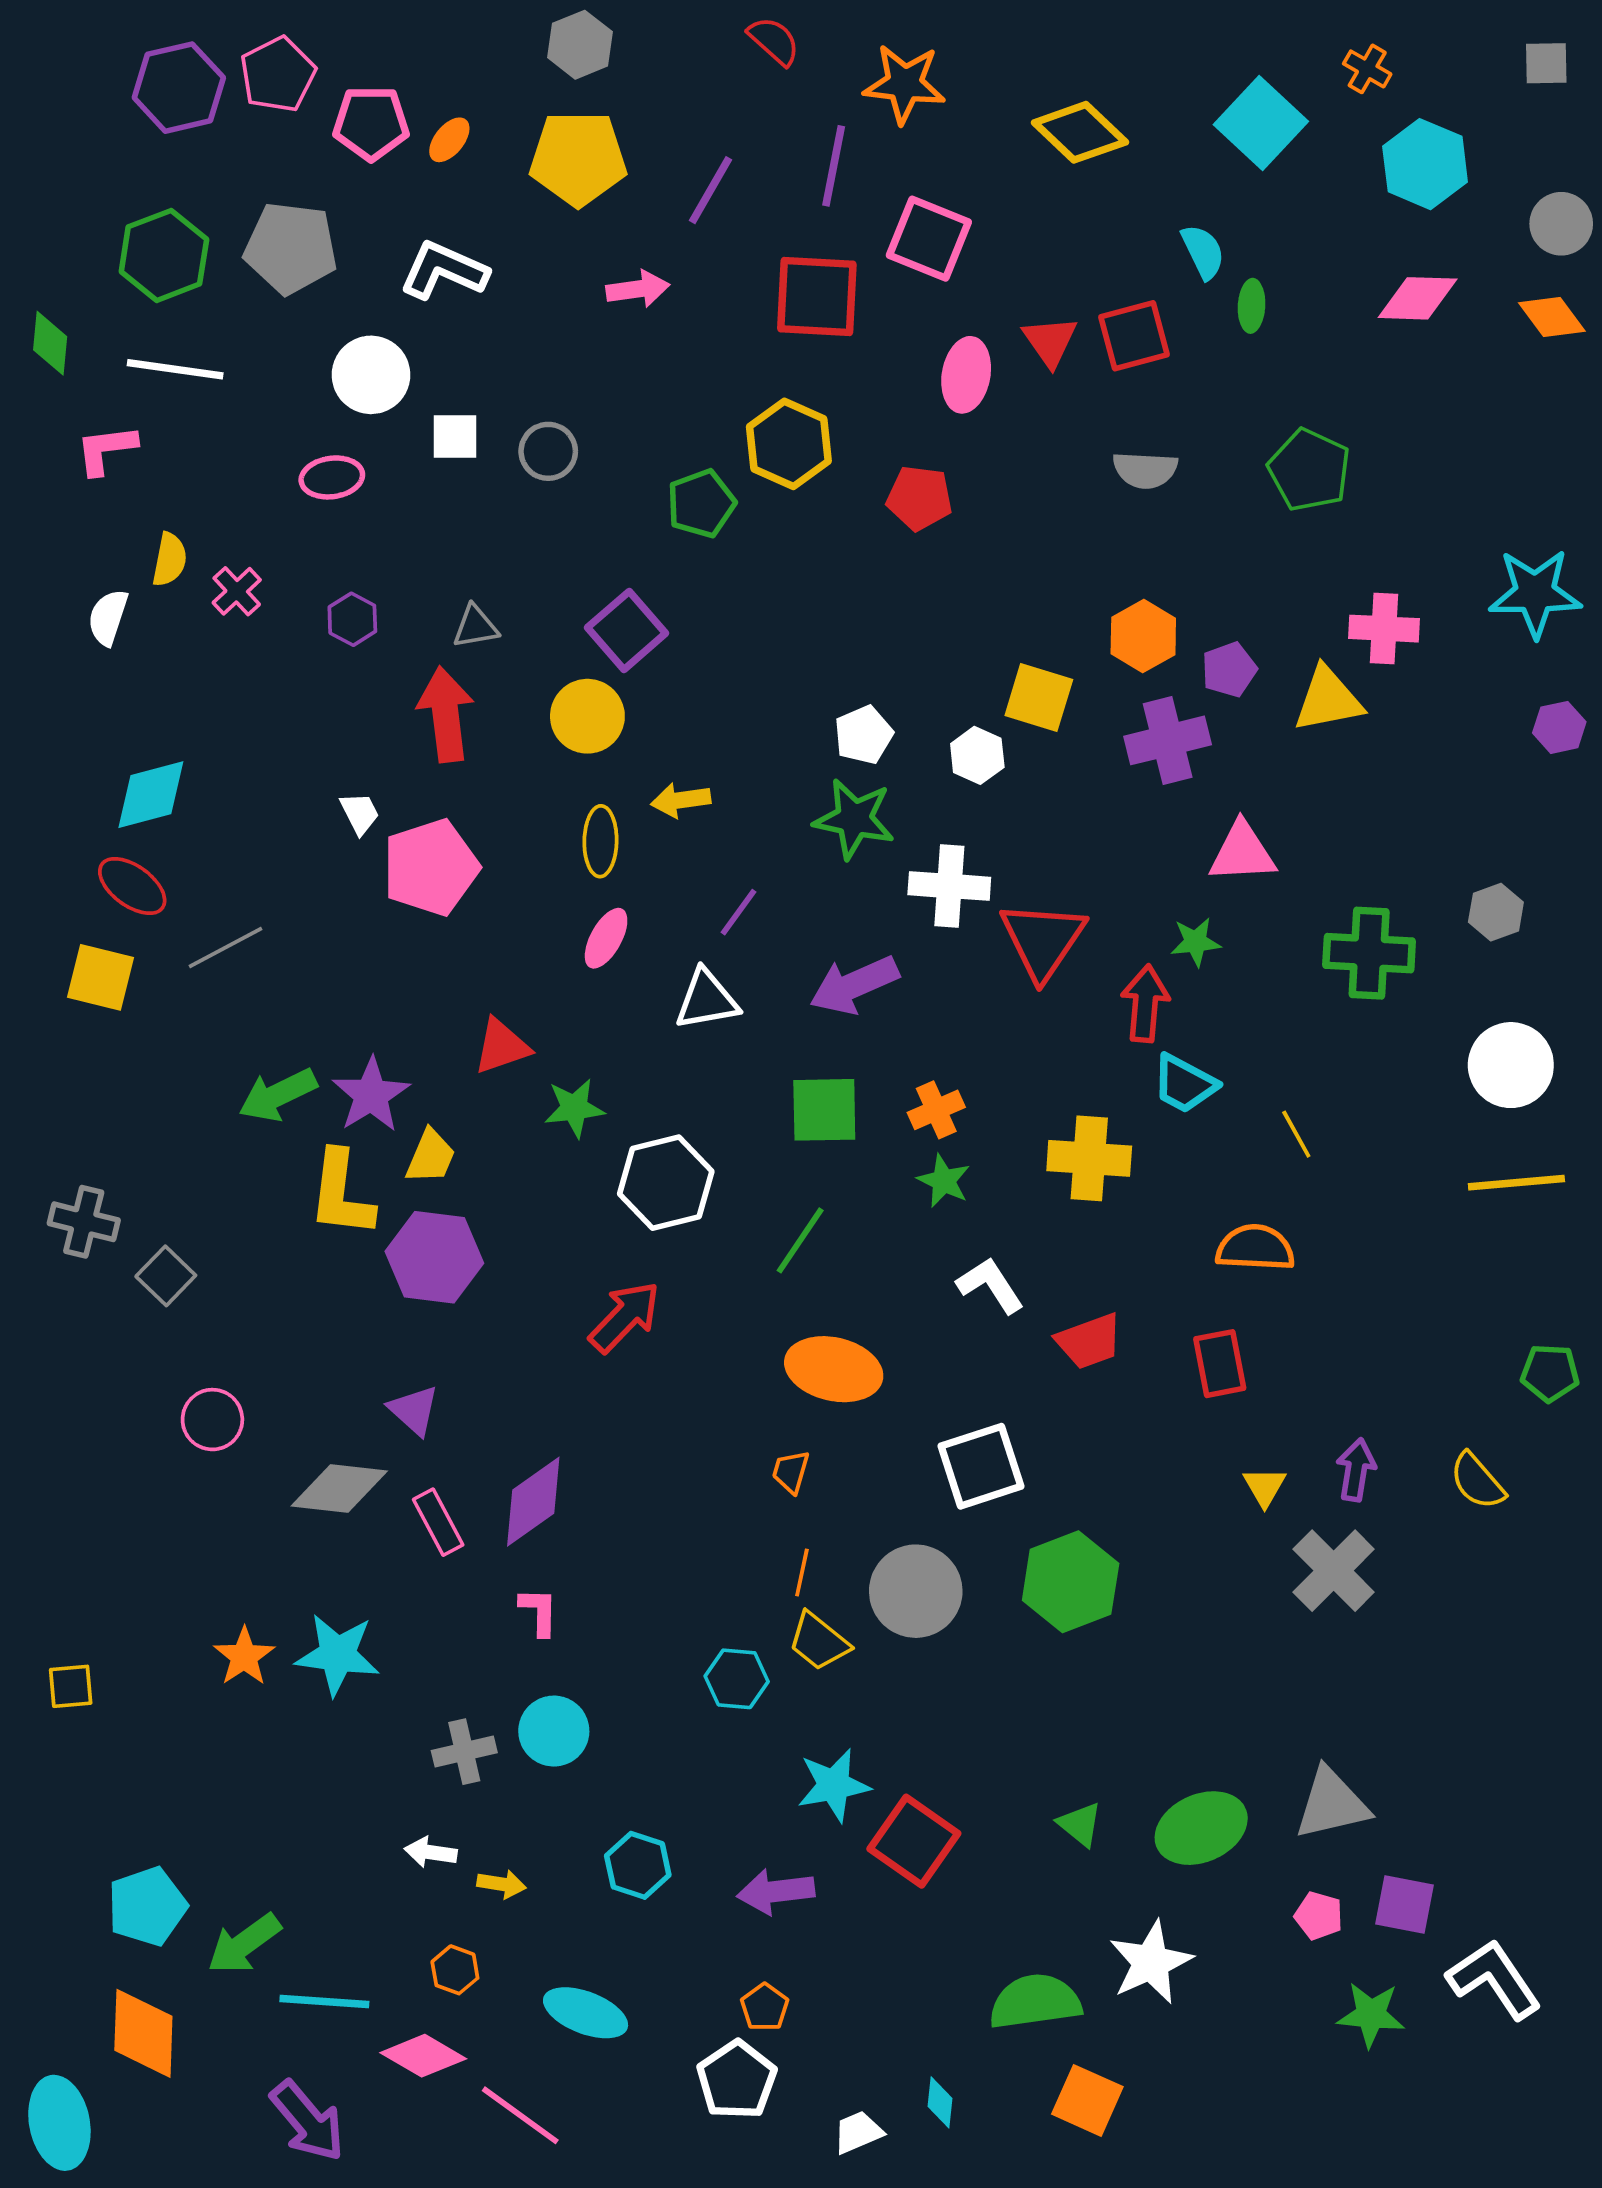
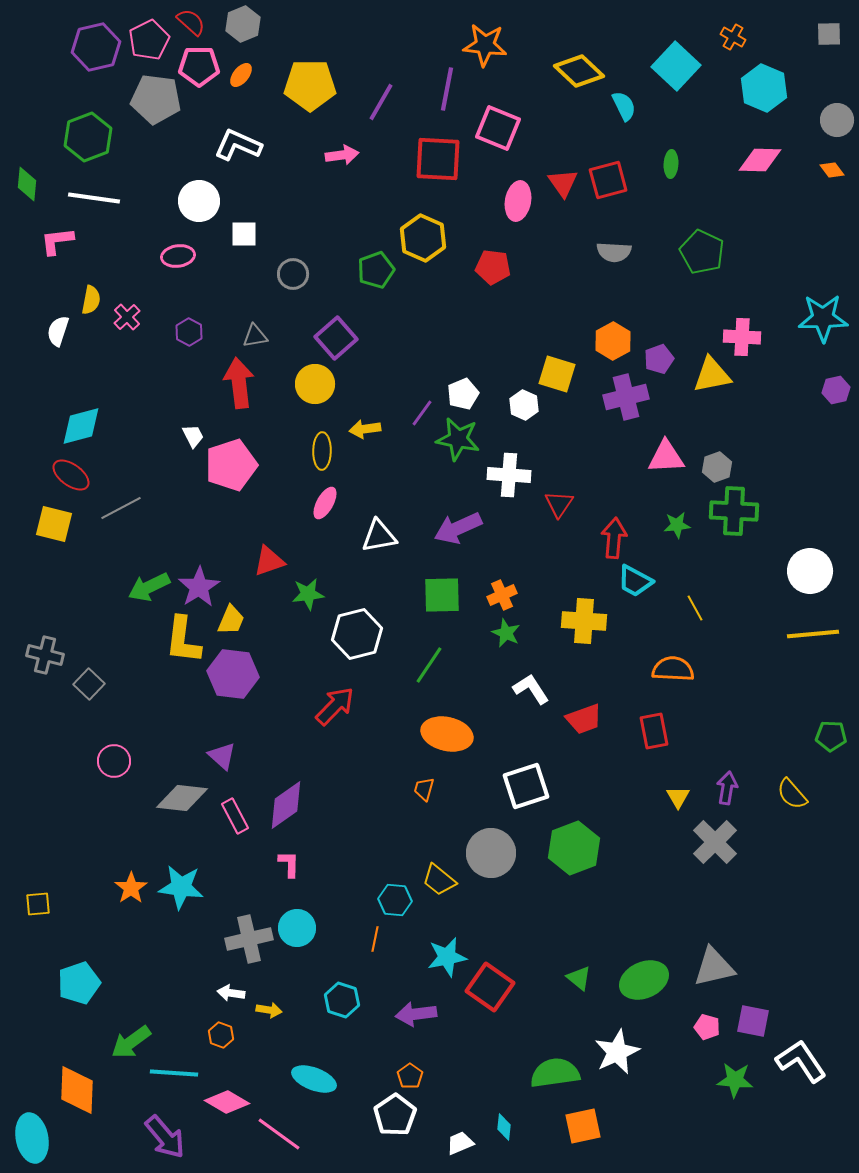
red semicircle: (774, 41) -> (191, 22), moved
gray hexagon: (580, 45) -> (243, 24), moved
gray pentagon: (291, 248) -> (156, 99), moved
cyan semicircle: (1203, 252) -> (624, 106), moved
orange diamond: (1552, 317) -> (832, 170), size x0.7
gray circle: (548, 451) -> (293, 274), moved
purple line: (739, 912) -> (422, 413), moved
gray hexagon: (1496, 912) -> (717, 467), moved
red triangle: (1043, 940) -> (559, 504), size x0.6
green star: (1196, 942) -> (677, 525), moved
orange line: (802, 1573) -> (375, 939), moved
gray cross: (464, 1752) -> (249, 939), size x1.4
cyan pentagon: (147, 1906) -> (79, 983), moved
orange hexagon: (455, 1970) -> (221, 1035), moved
orange square: (1087, 2100) -> (583, 1126), turned -36

